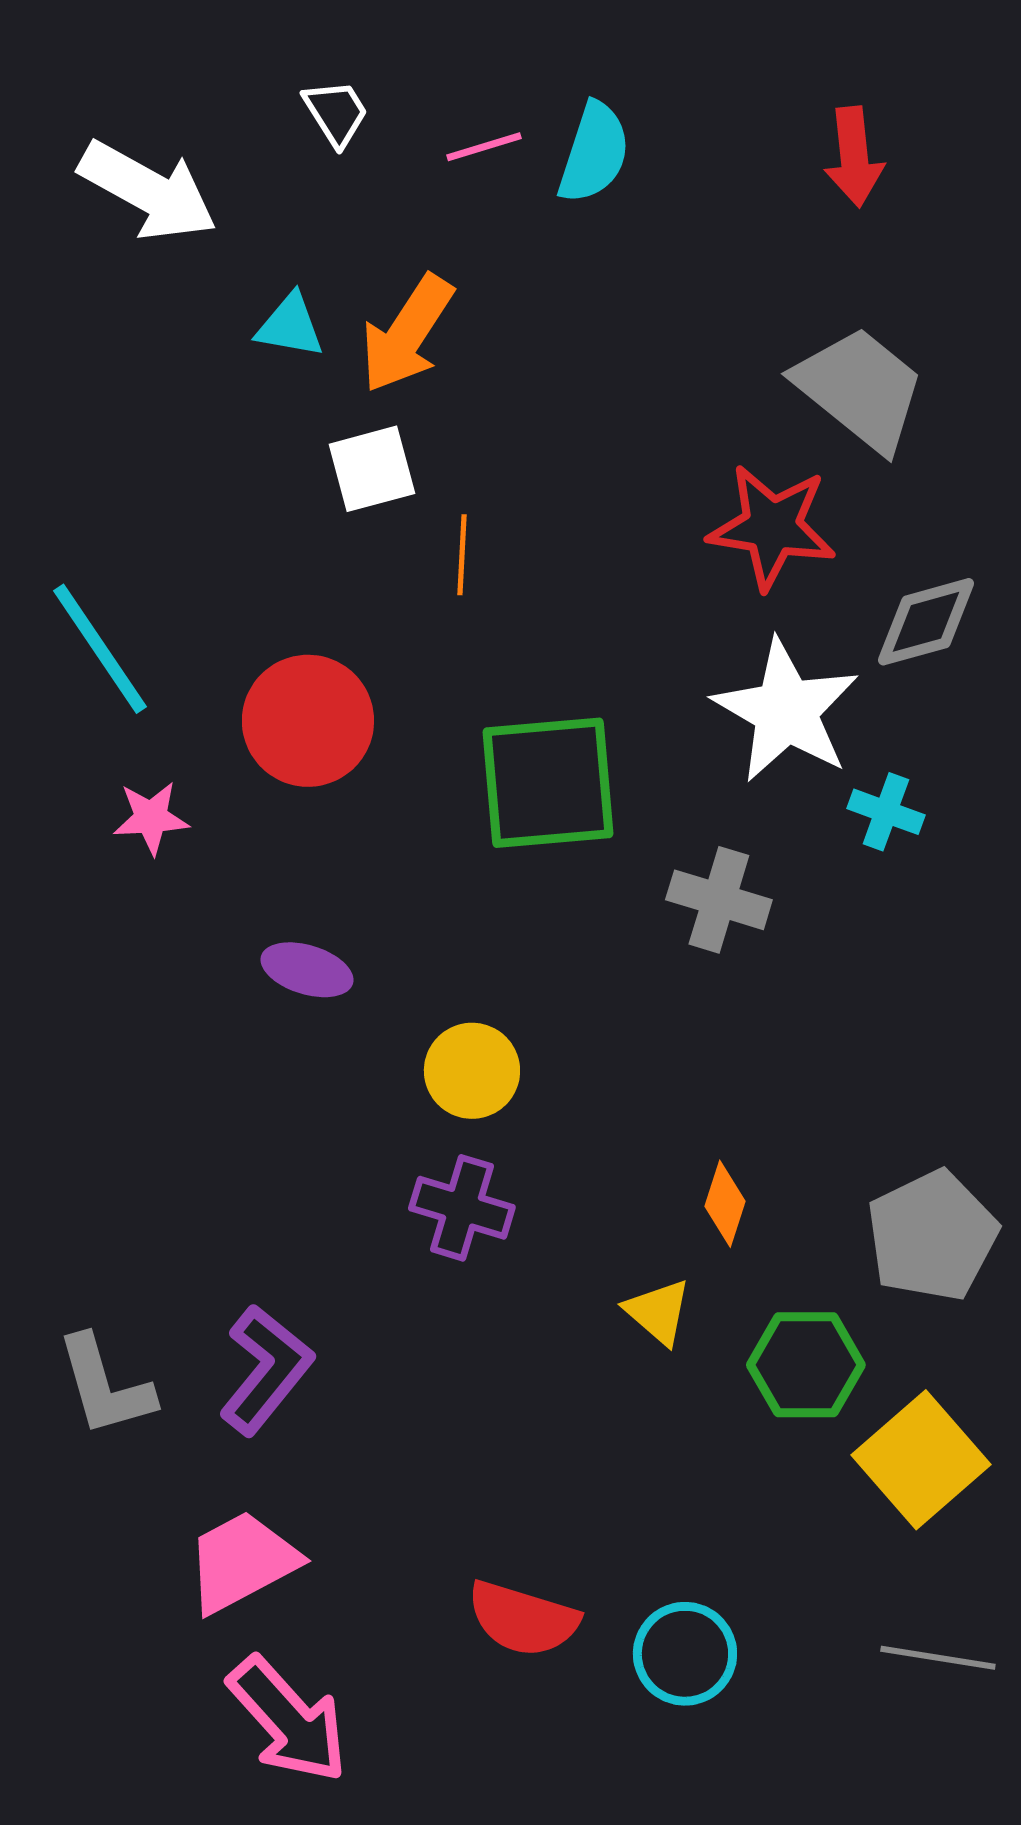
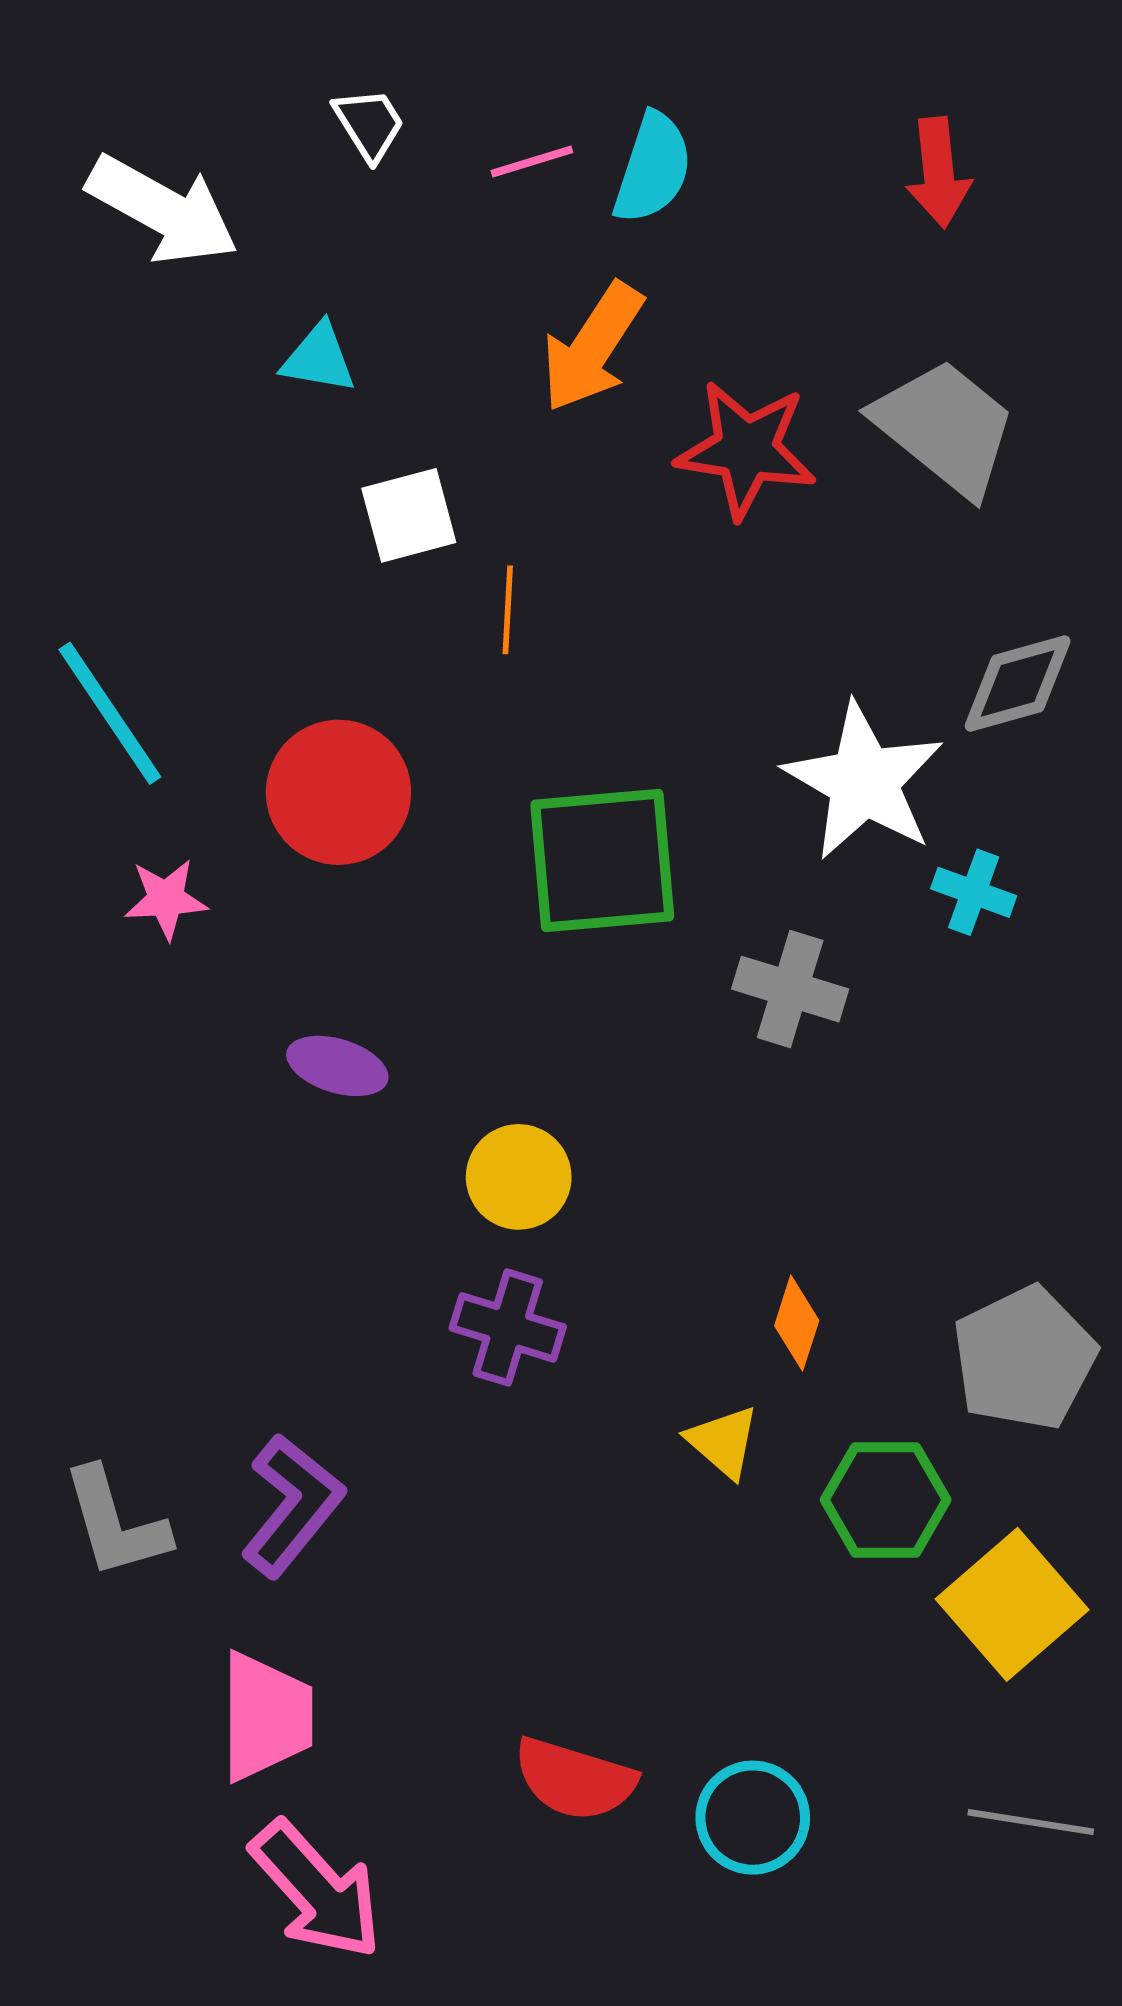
orange arrow: (407, 334) -> (592, 347), moved
red star: (772, 527) -> (746, 449), moved
pink trapezoid: (242, 1562) -> (266, 1716), turned 118

